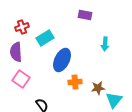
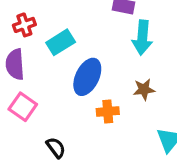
cyan arrow: (105, 44) -> (142, 38), moved, size x1.5
brown star: (98, 88) -> (144, 89), moved

